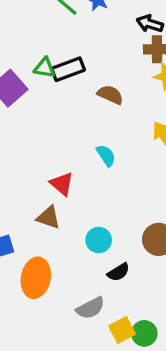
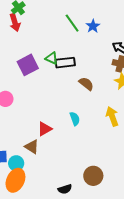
red triangle: (62, 184) -> (45, 129), turned 35
cyan circle: (99, 240) -> (16, 163), moved

